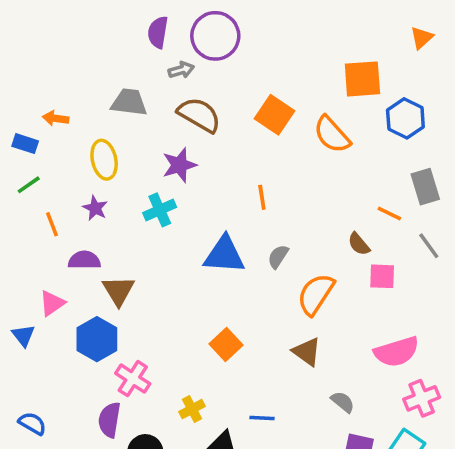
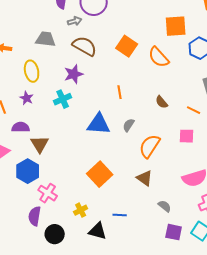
orange line: (389, 214) -> (194, 110), moved
brown semicircle: (359, 244) -> (162, 102), moved
orange square: (226, 344) -> (100, 174), size x1.4

